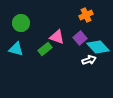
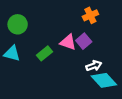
pink triangle: (57, 37) -> (68, 42), moved
cyan diamond: (98, 47) -> (104, 80), moved

